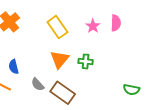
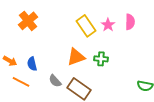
yellow rectangle: (57, 27) -> (86, 26), moved
orange triangle: (60, 59) -> (76, 57), turned 30

